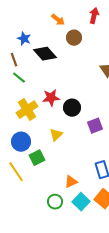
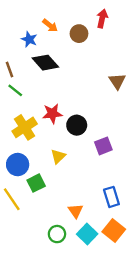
orange arrow: (58, 20) -> (50, 25), moved
brown circle: (74, 38) -> (79, 34), moved
blue star: (24, 39) -> (29, 39), moved
orange triangle: (71, 182) -> (76, 211), turned -40

